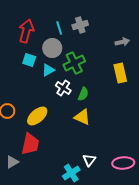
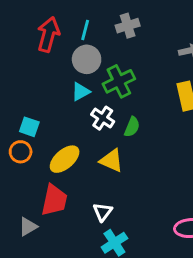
cyan line: (59, 28) -> (85, 30), moved, turned 32
cyan square: (29, 60) -> (29, 127), moved
yellow triangle: (82, 117) -> (111, 161), moved
white triangle: (89, 160) -> (103, 212), moved

